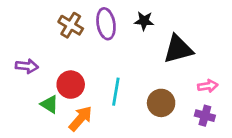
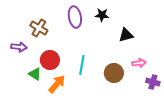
brown cross: (71, 25) -> (39, 28), moved
black triangle: (178, 49) -> (126, 35), size x0.7
pink arrow: (208, 86) -> (139, 63), moved
purple cross: (205, 116) -> (153, 82), moved

